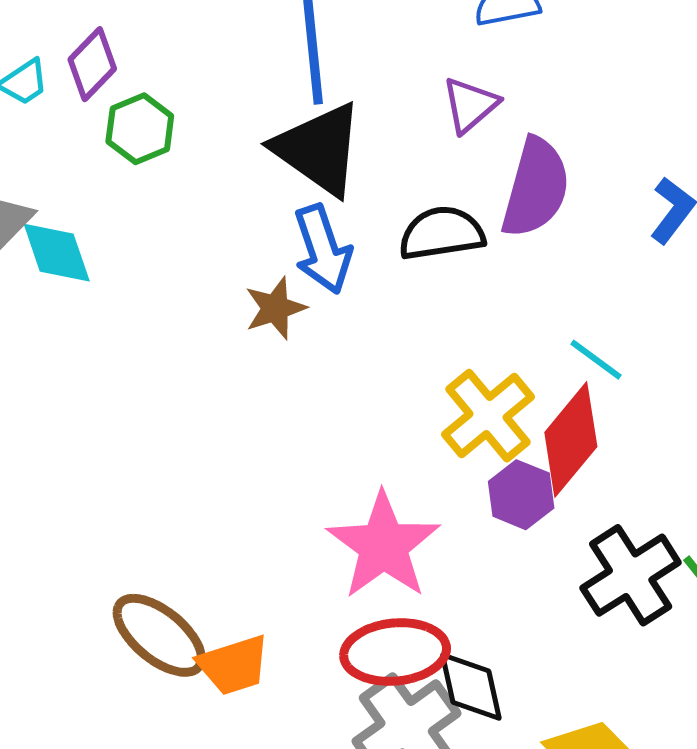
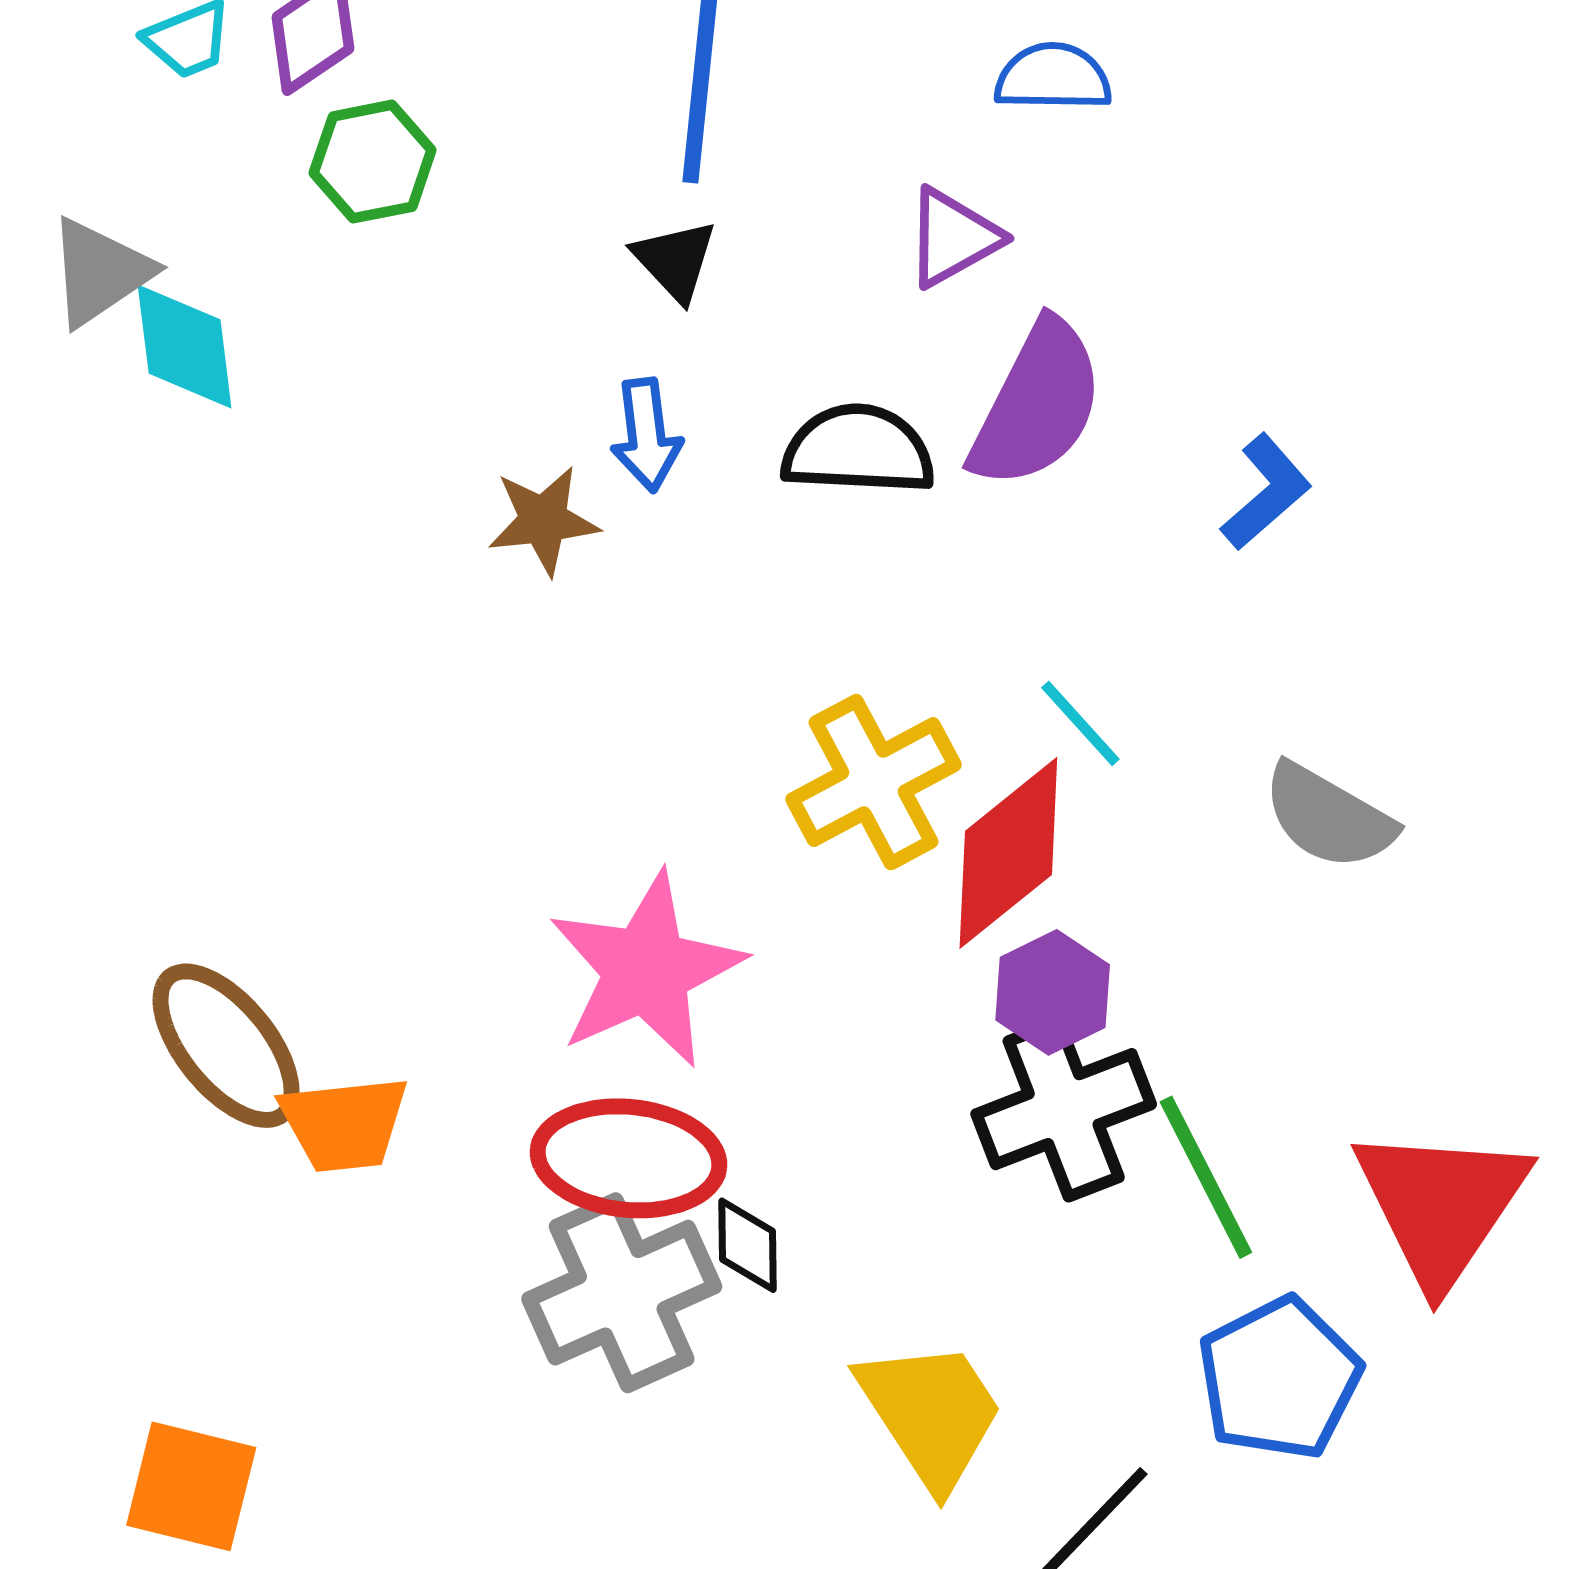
black triangle: (319, 149) -> (675, 260), size x0.5
blue arrow: (323, 249) -> (646, 435), size x0.7
purple hexagon: (521, 495) -> (1053, 992), moved
black diamond: (471, 687) -> (747, 1245), size x0.7

